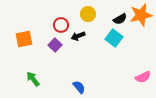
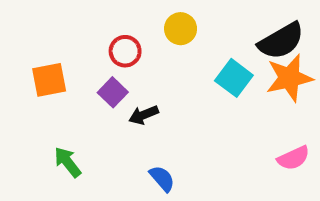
orange star: (141, 15) -> (289, 78), moved
black semicircle: (120, 19) -> (281, 41), moved, size x1.6
black arrow: (78, 36) -> (144, 115), moved

